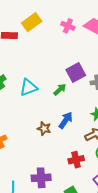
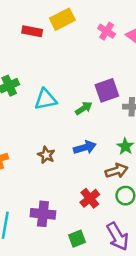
blue arrow: (66, 120) -> (85, 147), turned 30
brown star: (44, 129) -> (46, 155), moved
red cross: (76, 160) -> (90, 198), turned -35

